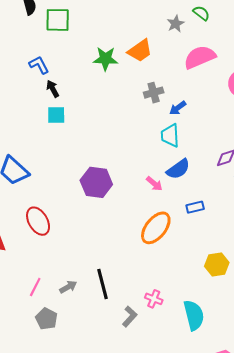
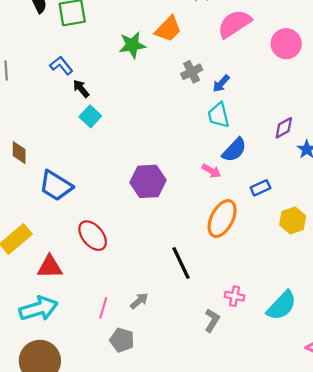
cyan square: (56, 115) -> (90, 116), turned -36
yellow hexagon: (217, 264) -> (293, 220), moved
black line: (103, 284) -> (181, 263), moved
cyan semicircle: (194, 315) -> (282, 306), turned 68

